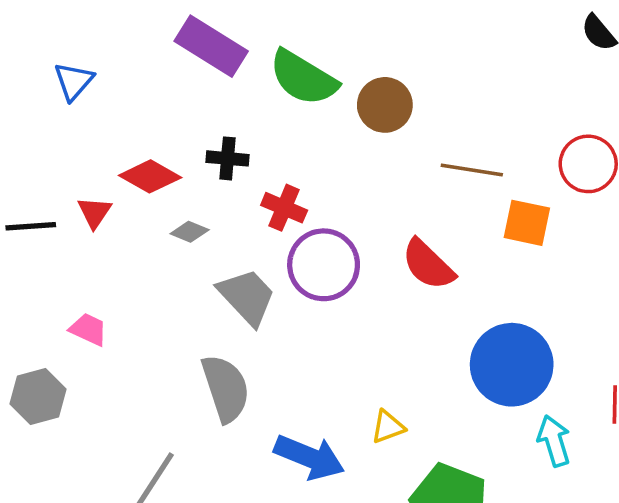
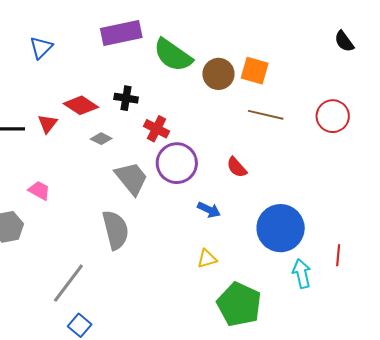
purple rectangle: (211, 46) -> (121, 33), turned -48
orange square: (527, 223) -> (255, 71), moved
red semicircle: (428, 265) -> (237, 167), size x0.7
blue arrow: (309, 457) -> (209, 210), moved, size x0.6

